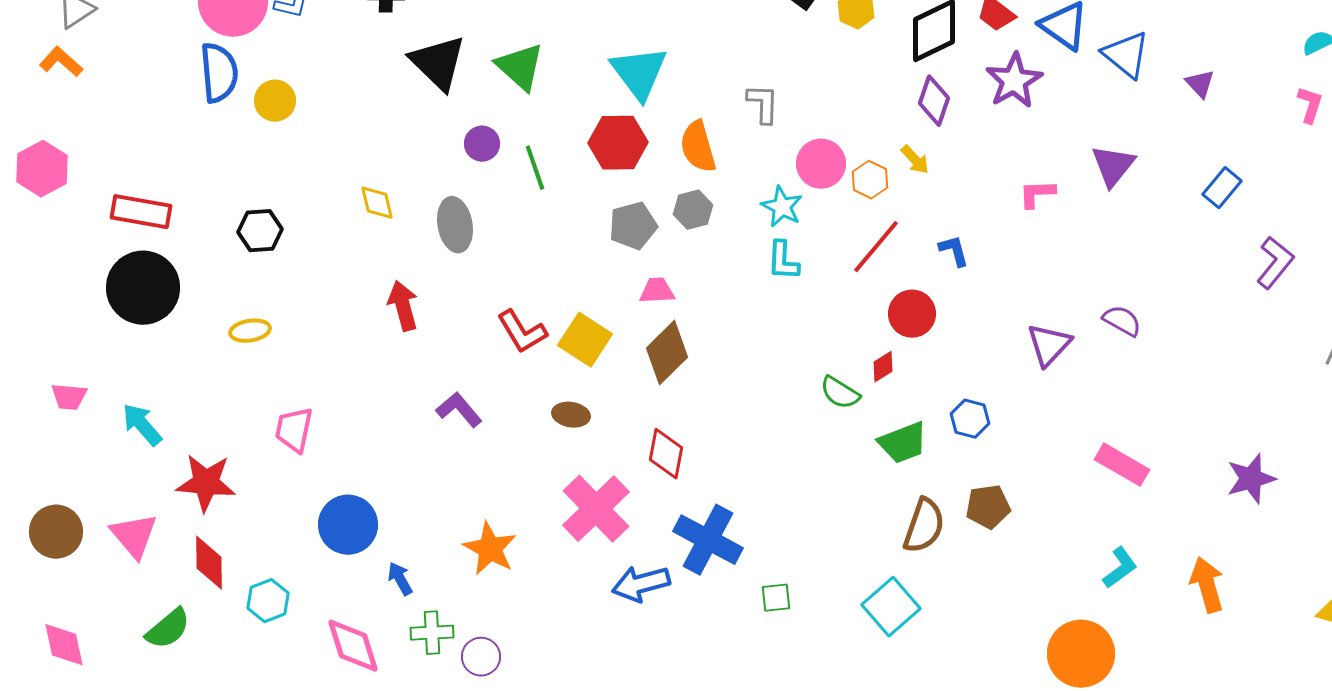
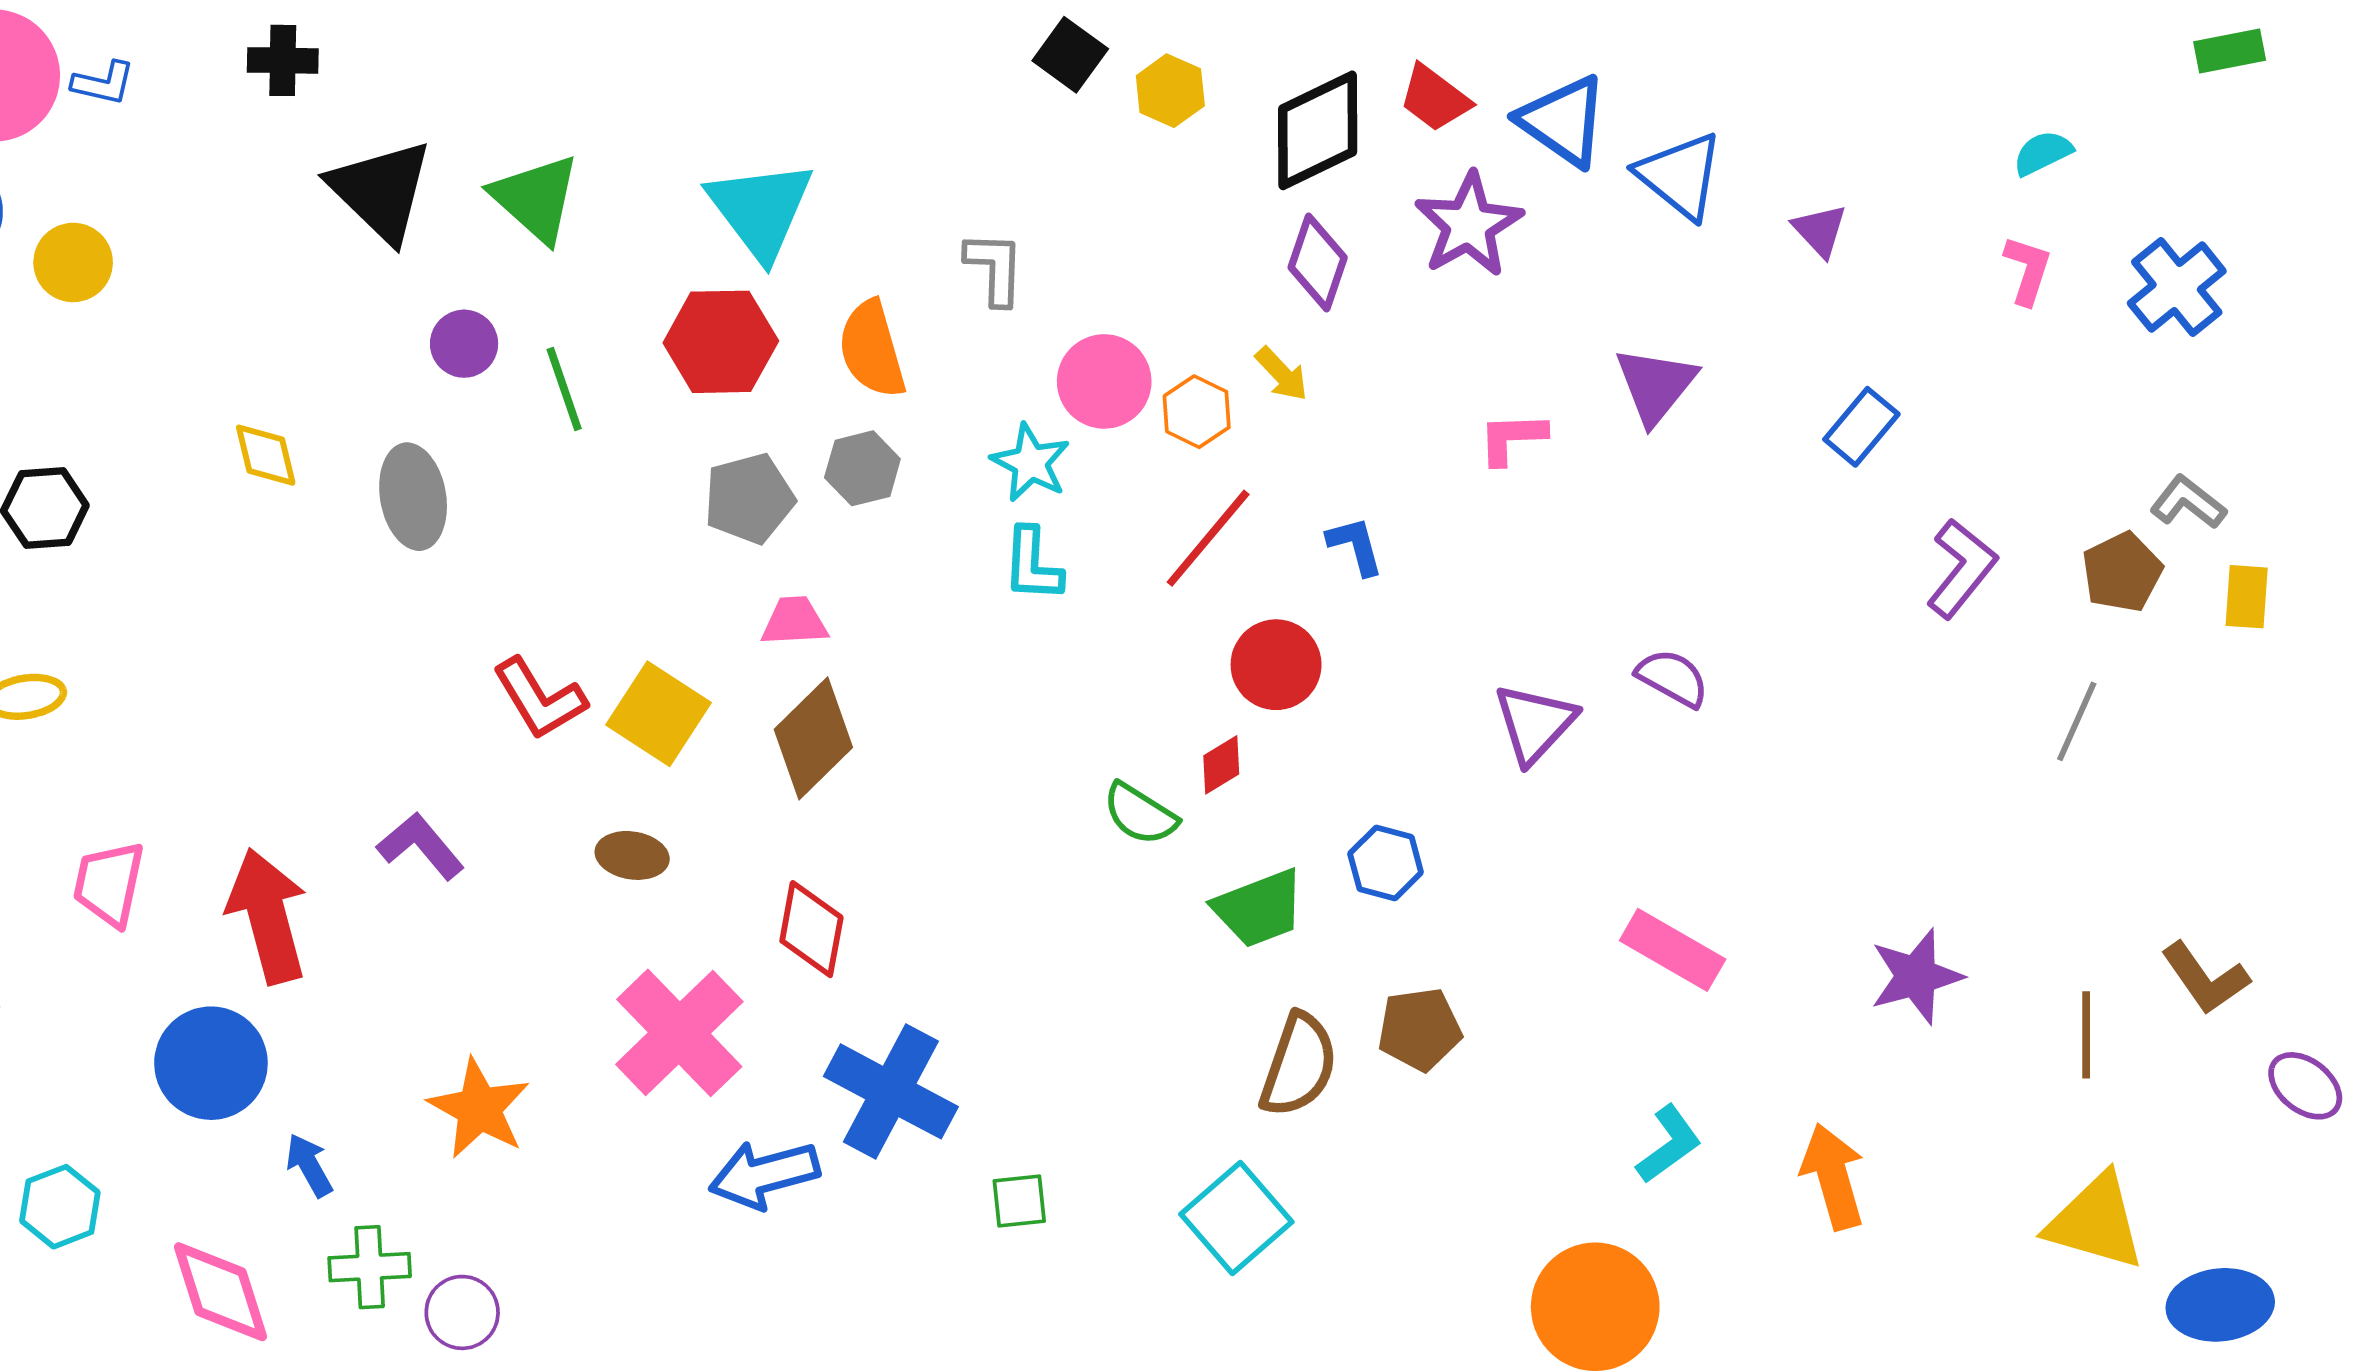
red arrow: (403, 306) -> (268, 916), moved, size x1.4

